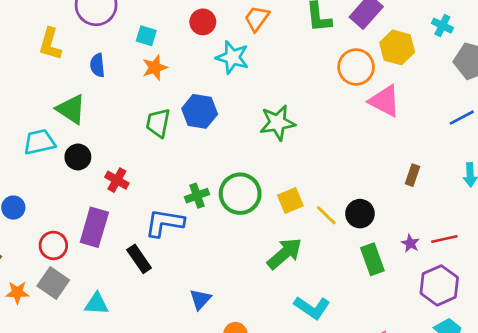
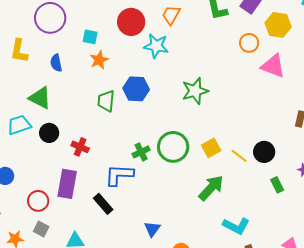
red circle: (203, 22) -> (131, 22), size x1.4
orange circle: (356, 67) -> (249, 43), size x0.7
green rectangle: (372, 259) -> (277, 185), size x0.7
gray square: (53, 283) -> (41, 229), size x0.7

